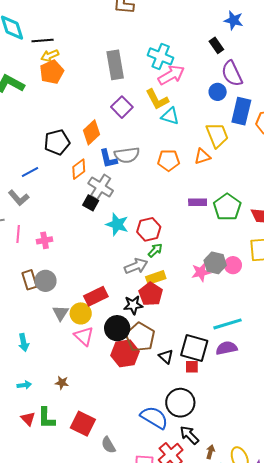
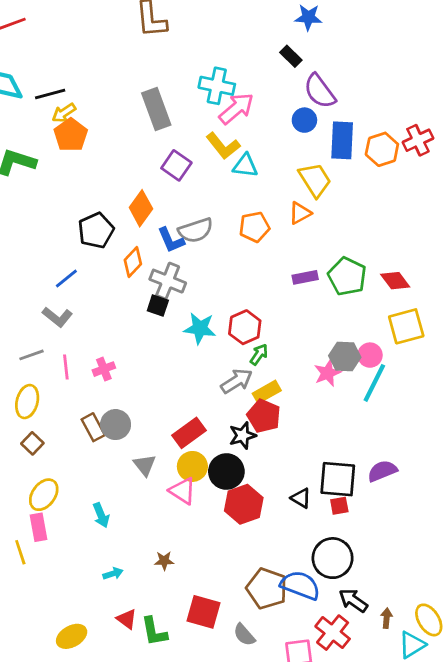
yellow circle: (81, 313) -> (192, 466), moved
cyan line: (228, 324) -> (374, 383), moved, turned -36
brown pentagon: (140, 337) -> (267, 589), moved
green L-shape: (46, 418) -> (154, 632), moved

